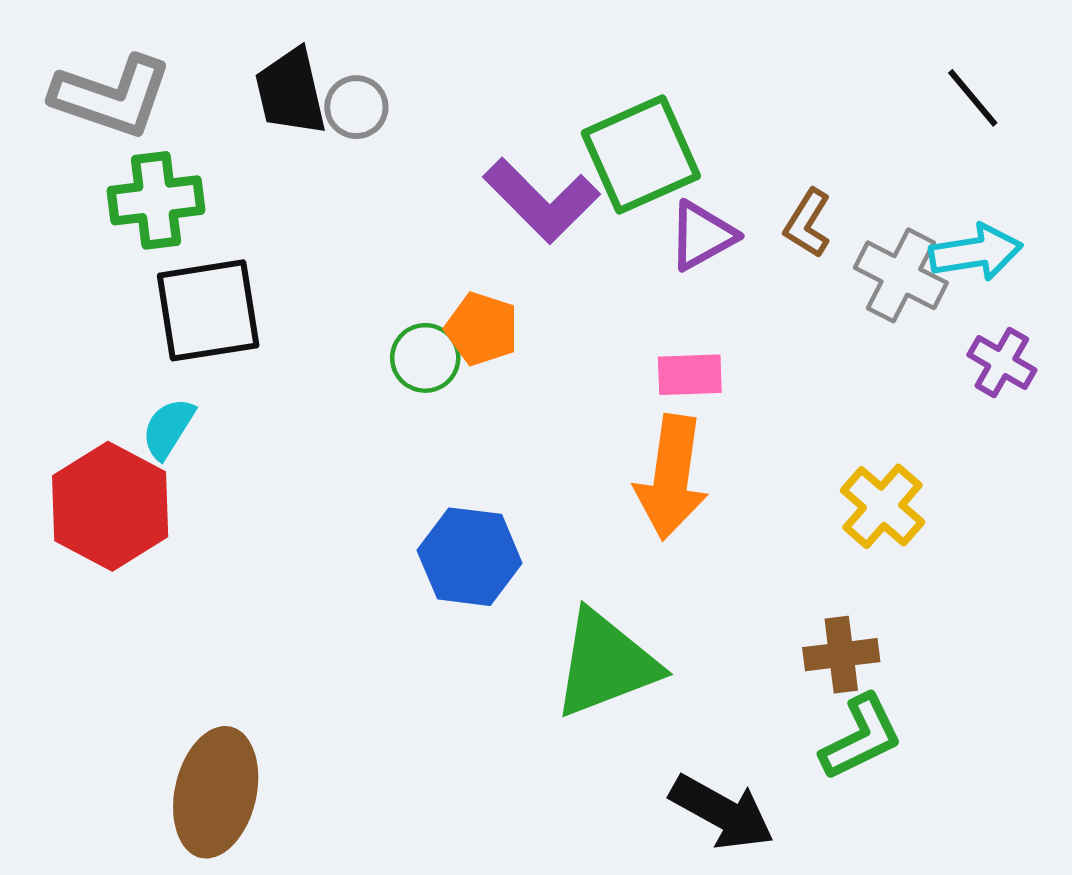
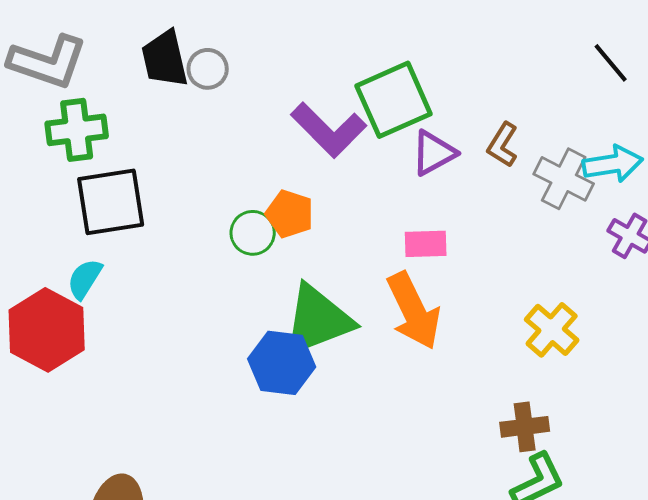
orange arrow: (671, 477) -> (414, 311), turned -34
green triangle: (606, 664) -> (318, 320), moved

